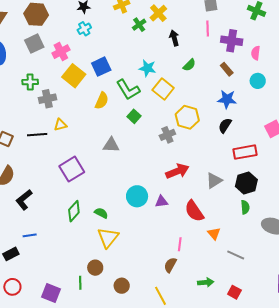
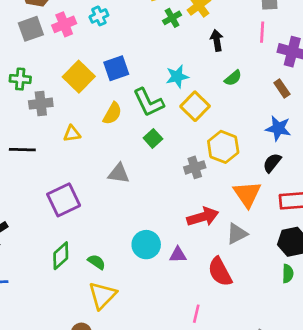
pink cross: (61, 52) -> (64, 24), moved
cyan star: (147, 68) -> (177, 77), turned -30
yellow triangle: (60, 125) -> (72, 134), moved
gray triangle: (214, 180) -> (237, 234), moved
orange triangle: (214, 234) -> (247, 194), moved, size x1.6

